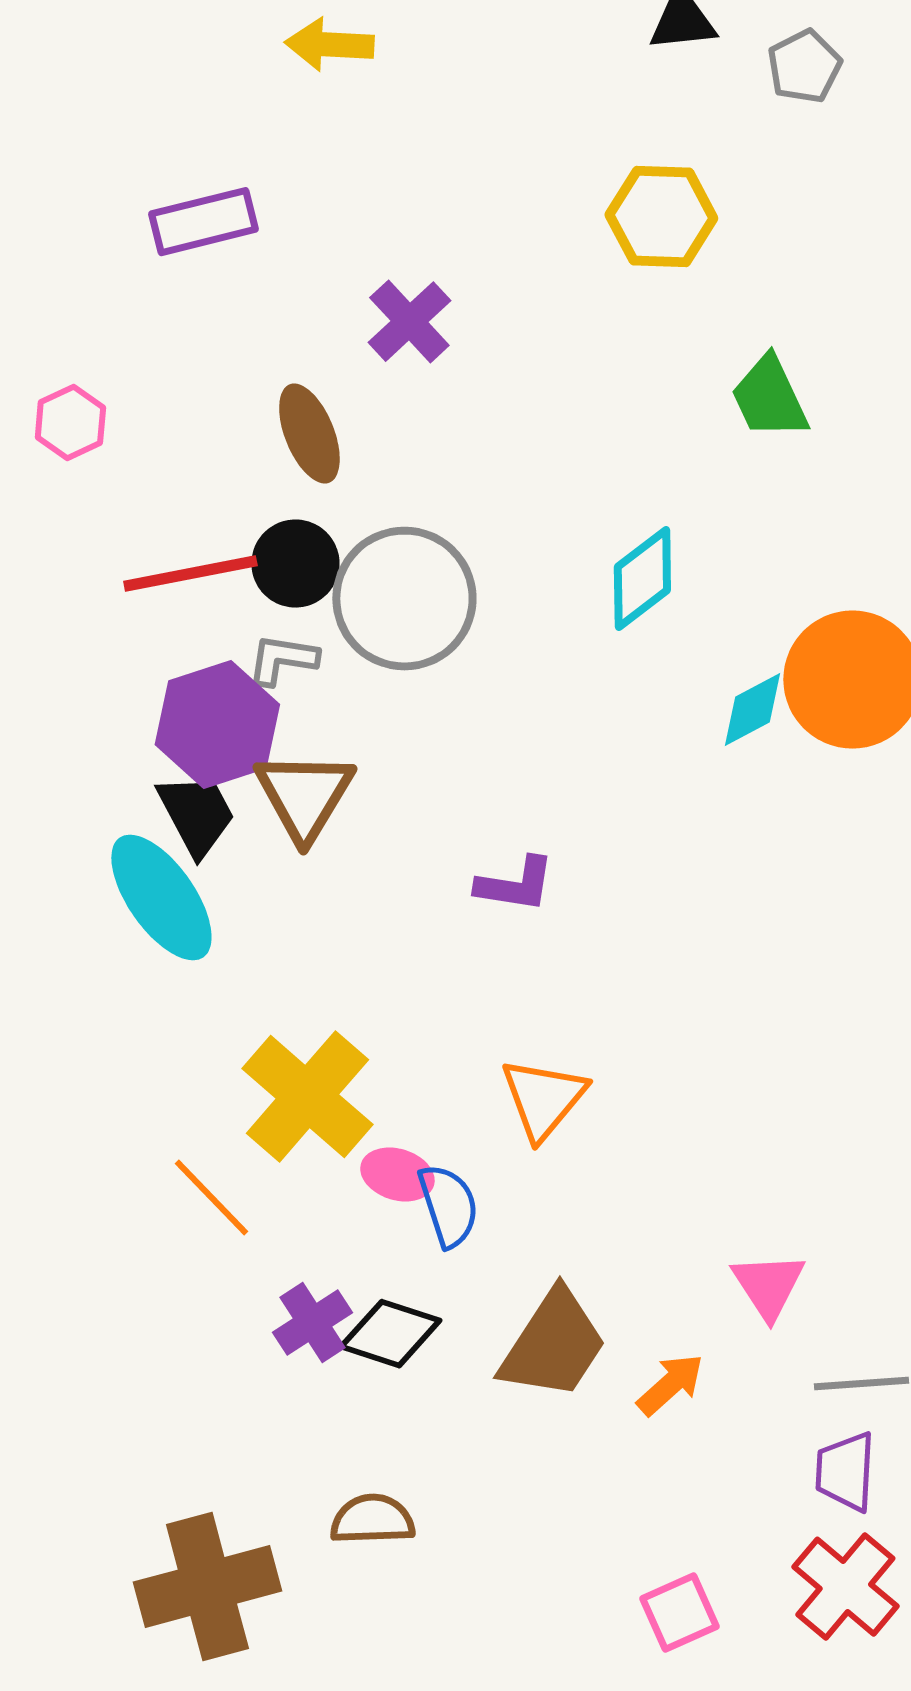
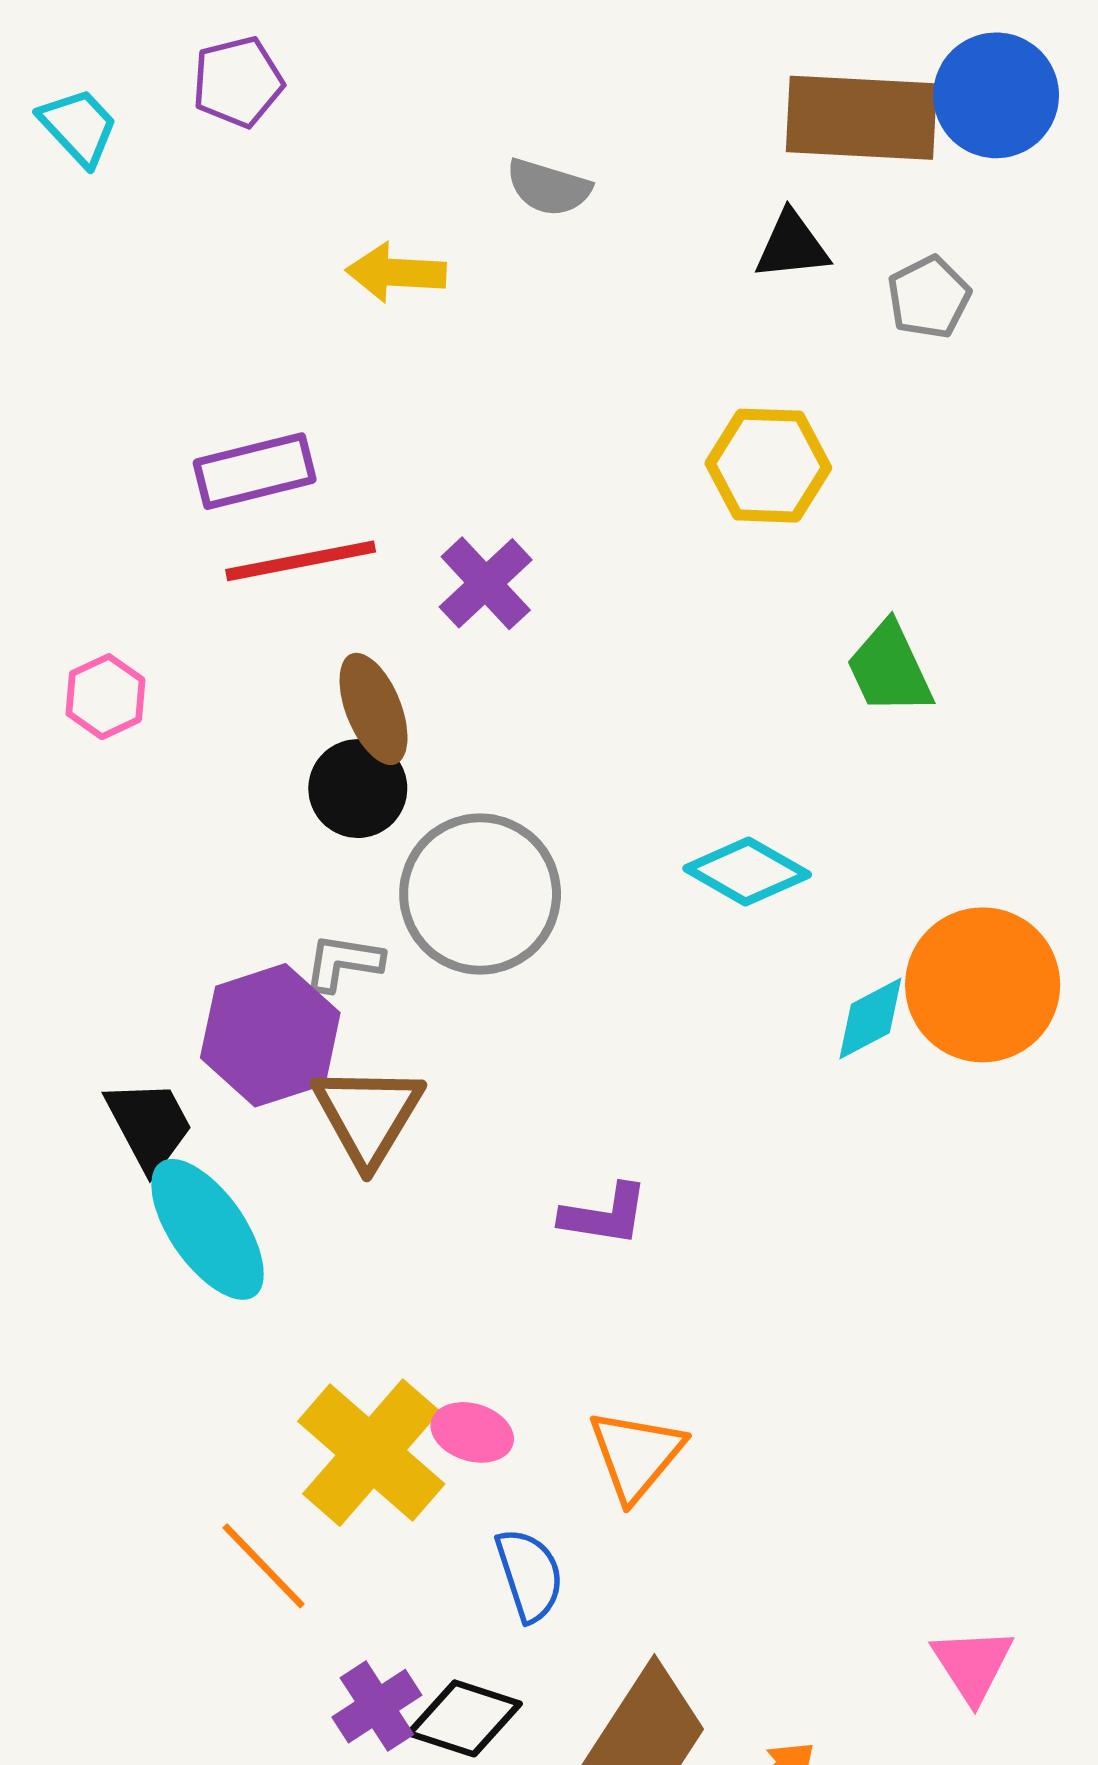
black circle: (295, 564) -> (358, 789), moved
red line: (190, 574) -> (301, 561), moved
cyan diamond: (642, 579) -> (747, 872), turned 67
black trapezoid: (196, 815) -> (149, 1125), moved
pink ellipse: (397, 1175) -> (472, 1432), moved
pink triangle: (768, 1286) -> (973, 1665), moved

